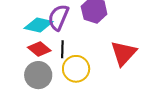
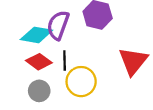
gray circle: (38, 75) -> (39, 91), size x0.7

